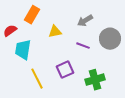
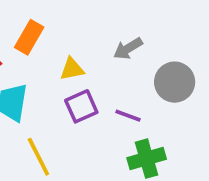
purple line: (83, 46) -> (128, 116), moved
purple square: (65, 70) -> (81, 106), moved

